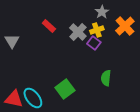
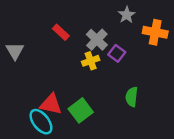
orange cross: (125, 26) -> (155, 32), turned -36
yellow cross: (97, 30) -> (91, 61), moved
red triangle: (14, 99) -> (51, 104), moved

